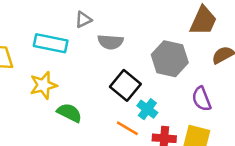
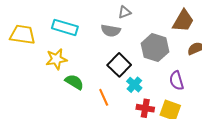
gray triangle: (83, 20) -> (125, 12), moved
orange line: (127, 128) -> (104, 97), moved, turned 30

